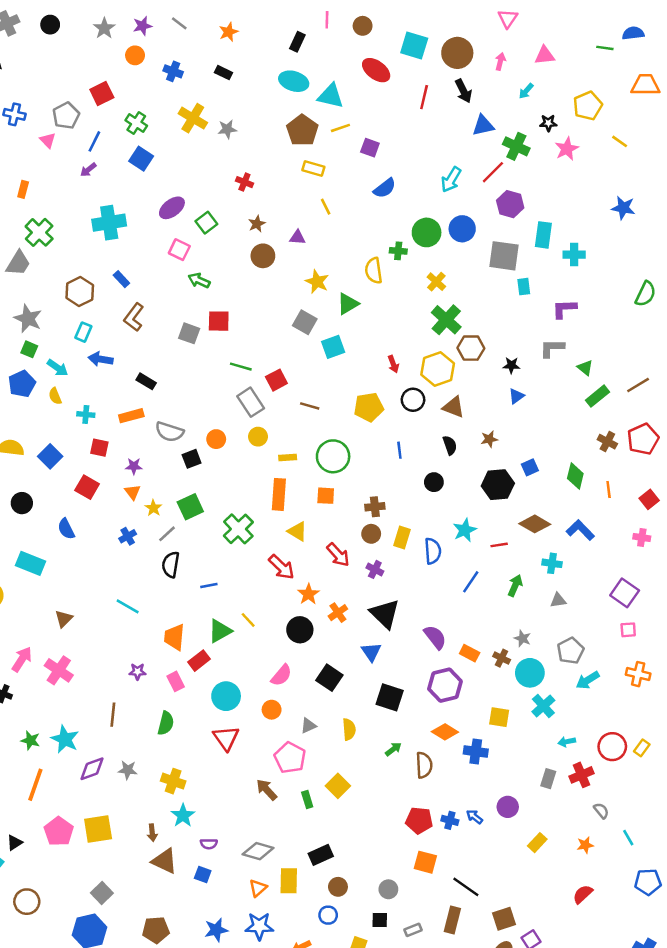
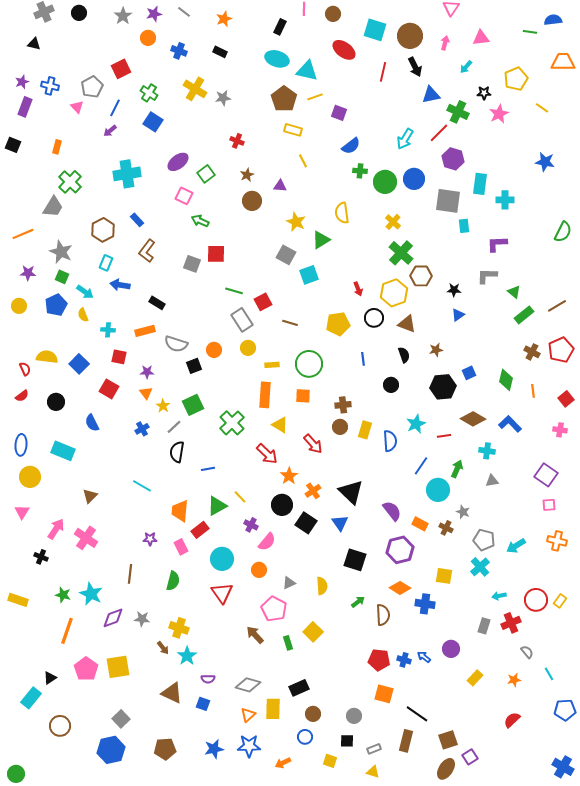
green cross: (398, 251) -> (360, 171), moved
purple cross: (375, 569) -> (251, 525), moved
gray pentagon: (570, 651) -> (484, 540), moved, turned -30
cyan circle: (530, 673) -> (438, 490), moved
black square: (329, 678) -> (306, 523), moved
brown arrow: (152, 833) -> (163, 648), moved, turned -32

